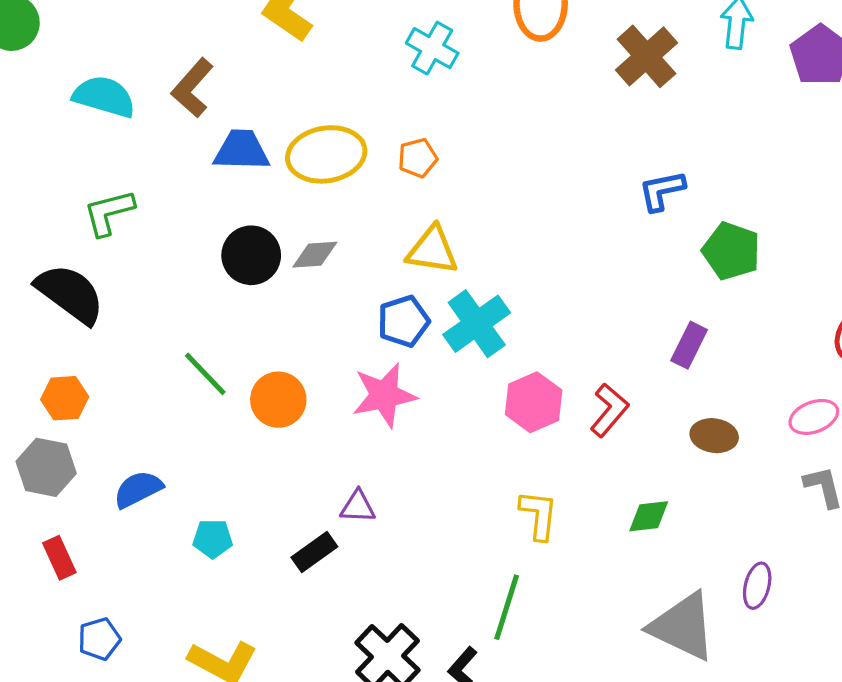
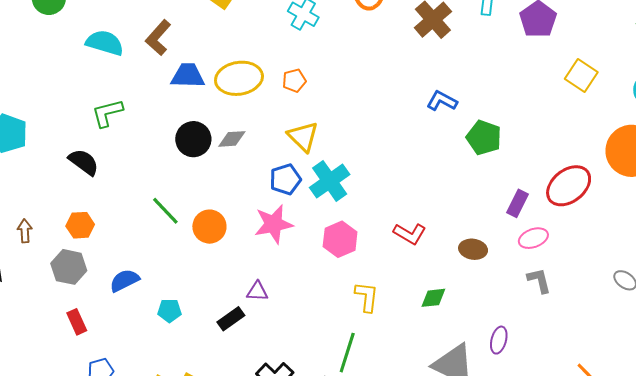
blue L-shape: (662, 191) -> (442, 101), turned 40
yellow triangle: (432, 250) -> (303, 137), turned 36
black semicircle: (70, 294) -> (84, 162), size x0.7
purple rectangle: (689, 345) -> (517, 203), moved
pink hexagon: (534, 402) -> (340, 239), moved
red L-shape: (609, 410) -> (410, 234), turned 80

